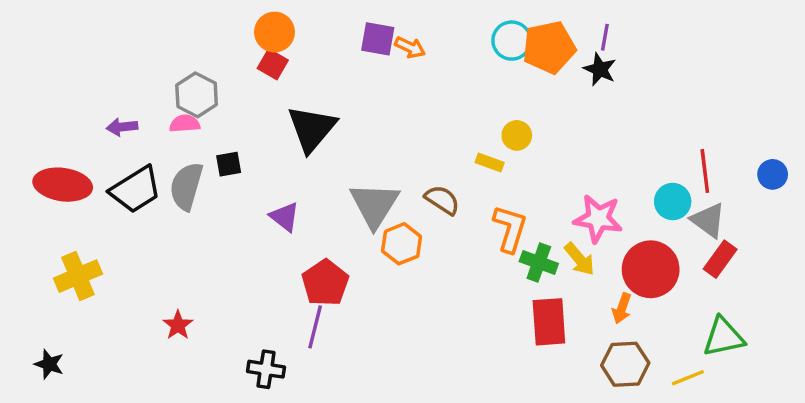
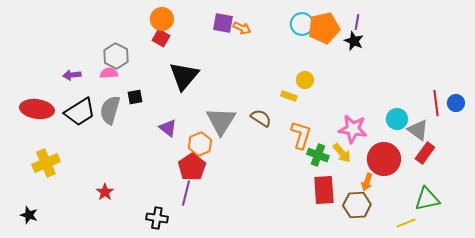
red line: (705, 171) -> (436, 103), moved
orange hexagon: (402, 244) -> (200, 144), moved
brown hexagon: (625, 364) -> (357, 205), moved

